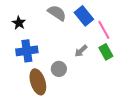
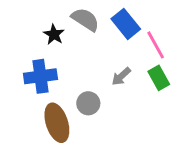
black star: (19, 23) -> (54, 34), moved

